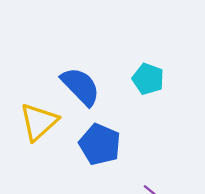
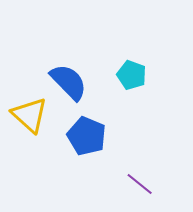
yellow triangle: (39, 122) -> (30, 115), turned -36

